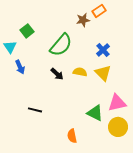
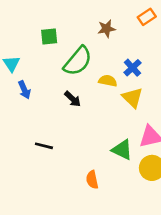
orange rectangle: (99, 11) -> (147, 17), moved
green square: (27, 31) -> (49, 36), moved, turned 32
yellow semicircle: (80, 72) -> (108, 81), moved

